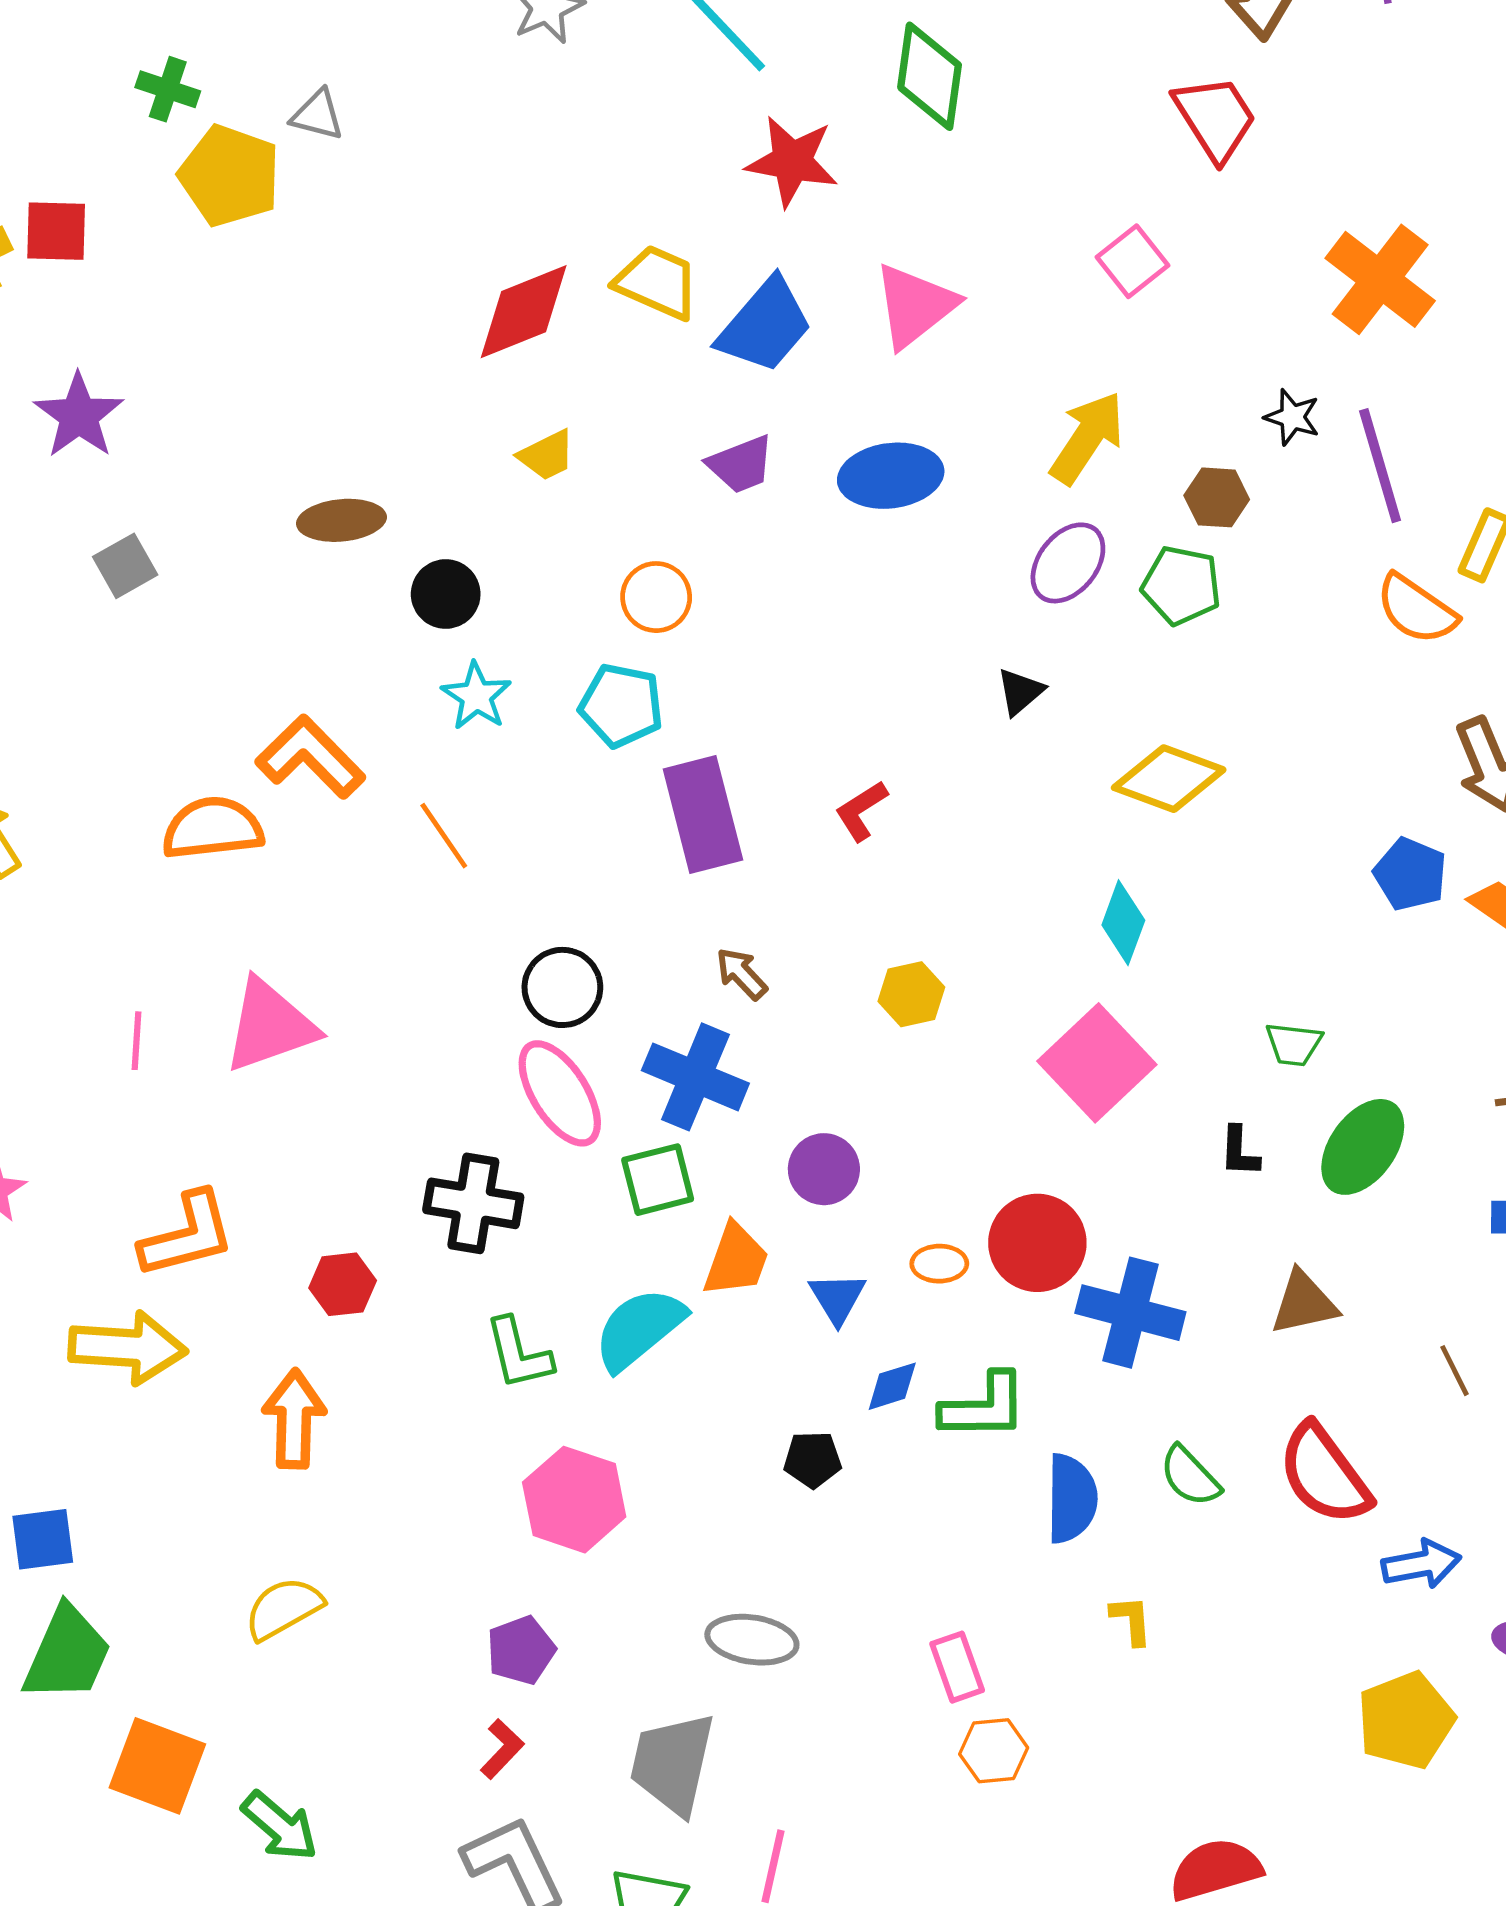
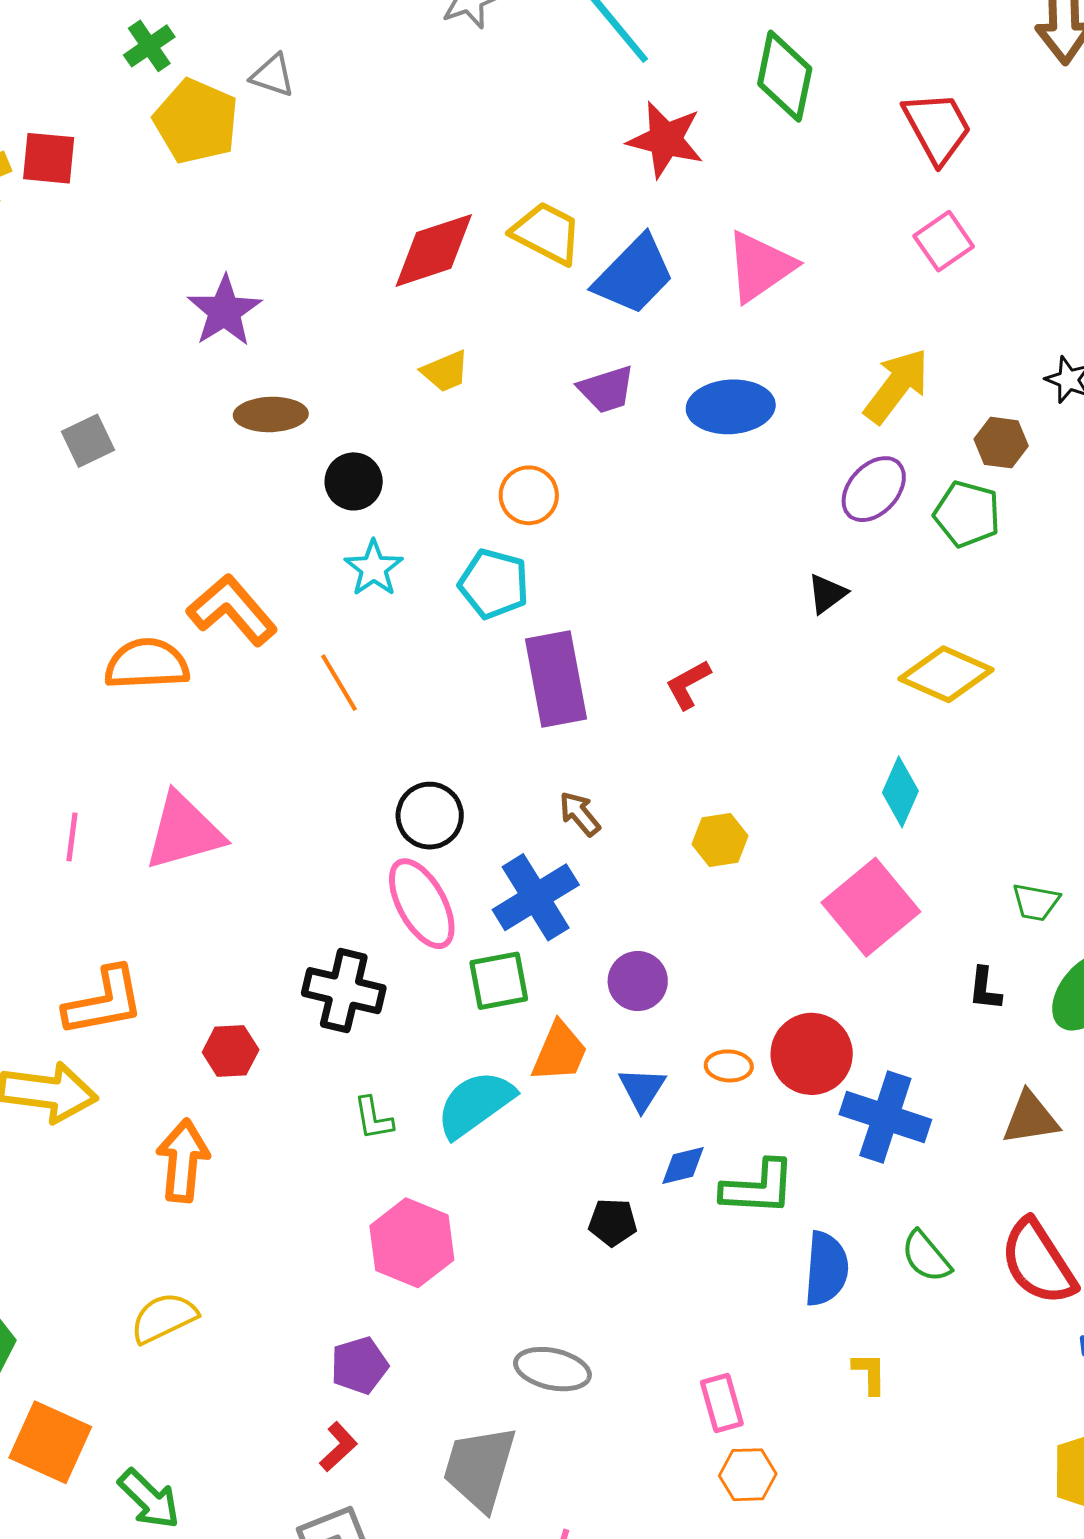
green cross: (168, 89) -> (149, 46), turned 33
red trapezoid: (1215, 118) -> (937, 127), moved
purple star: (79, 416) -> (224, 311), moved
blue cross: (695, 1077) -> (536, 897), turned 32
green L-shape: (519, 1354) -> (373, 1118), size x0.7

